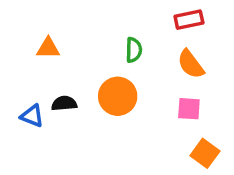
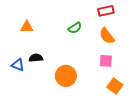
green semicircle: (134, 50) -> (75, 28), turned 56
orange circle: (118, 96) -> (66, 76), moved

